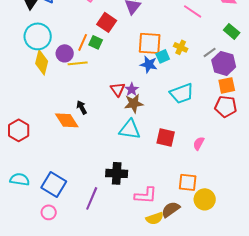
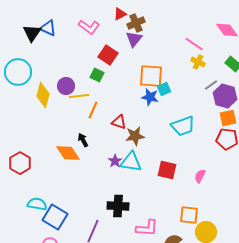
cyan circle: (38, 36) -> (18, 72), moved
orange line: (83, 42) -> (93, 110), moved
yellow cross: (181, 47) -> (198, 62), moved
red triangle: (118, 89) -> (119, 122), turned -35
purple star: (132, 89) -> (115, 161), moved
cyan semicircle: (20, 179) -> (37, 204), moved

